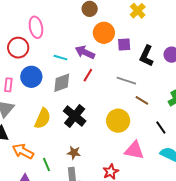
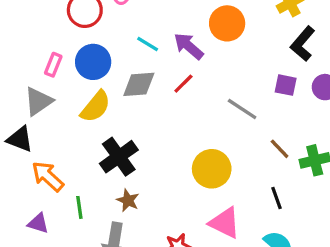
purple square: (124, 45) -> (286, 85), moved
black L-shape: (146, 56) -> (303, 44), moved
brown line: (142, 100) -> (280, 149), moved
black cross: (75, 116) -> (119, 157), moved
yellow semicircle: (43, 118) -> (95, 107), moved

